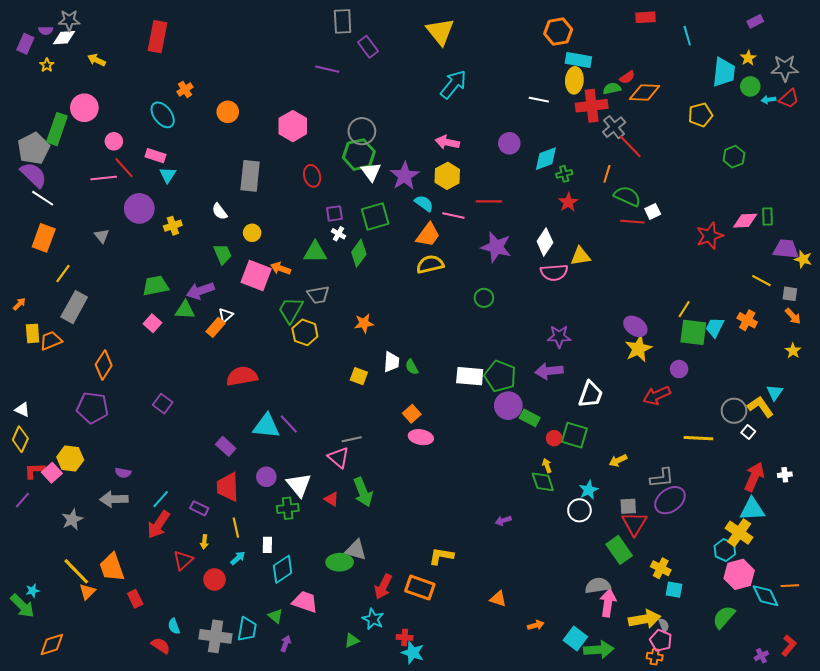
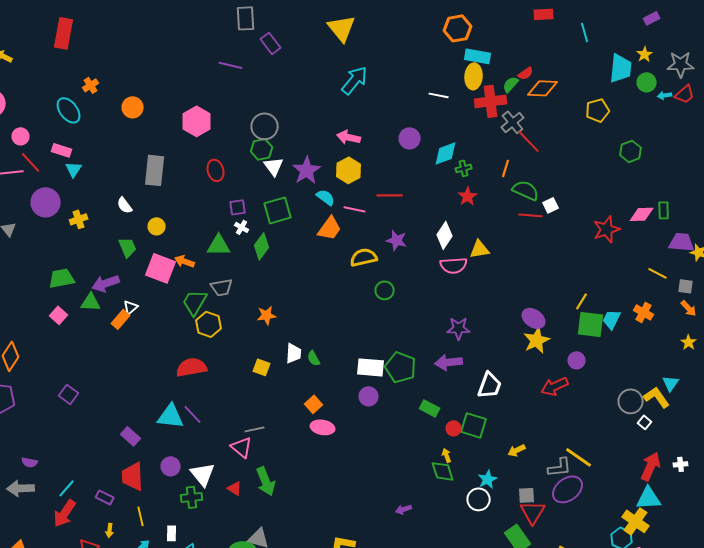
green semicircle: (612, 88) -> (511, 84), turned -36
green hexagon: (359, 155) -> (262, 149), size x0.7
purple star: (496, 247) -> (397, 240), size x0.7
yellow semicircle: (430, 264) -> (364, 257), moved
red semicircle: (242, 376) -> (192, 367), moved
purple circle: (508, 406) -> (369, 396), moved, size x0.7
yellow line: (698, 438) -> (579, 457), moved, turned 32

